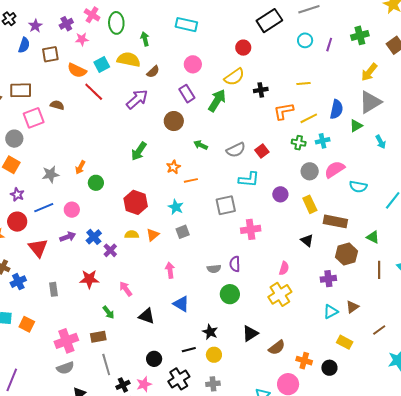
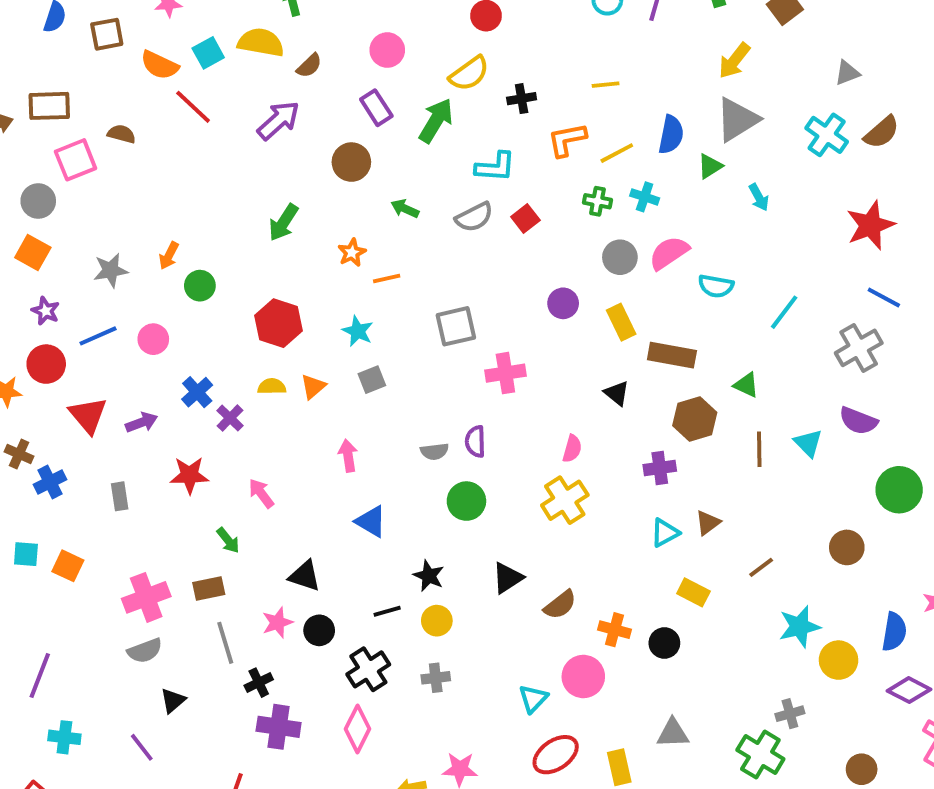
cyan cross: (323, 141) -> (645, 197), turned 32
cyan L-shape: (249, 179) -> (495, 167), moved
purple arrow: (68, 237) -> (142, 422), moved
black triangle: (147, 316) -> (305, 576), moved
pink star: (144, 384) -> (277, 623), moved

